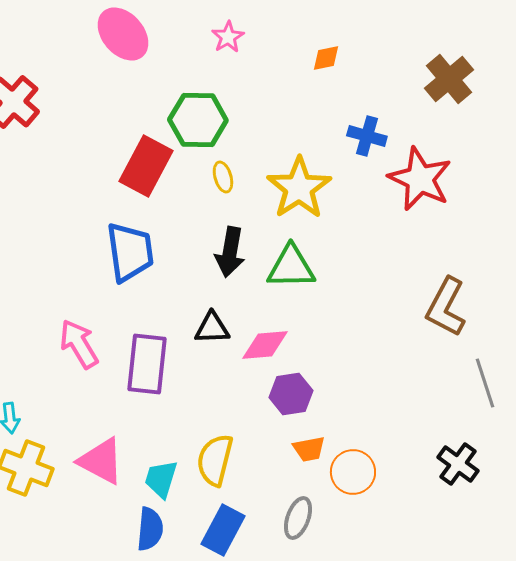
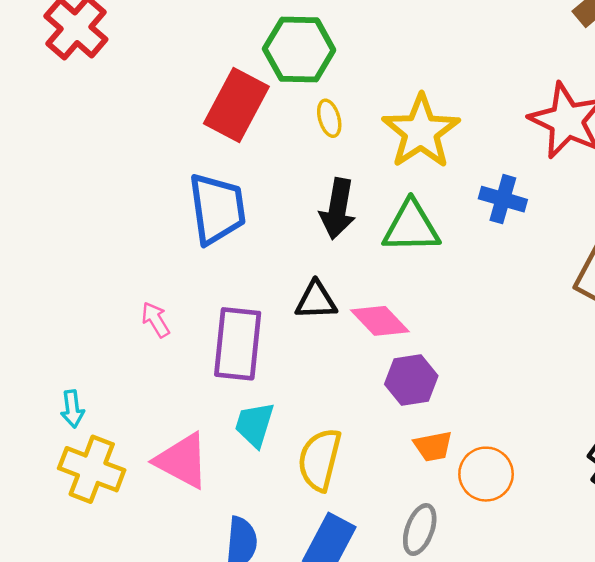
blue cross: (367, 136) -> (503, 199), moved
pink arrow: (79, 344) -> (156, 320), size x0.6
pink diamond: (265, 345) -> (380, 321), turned 51
cyan trapezoid: (161, 479) -> (254, 425), moved

